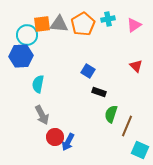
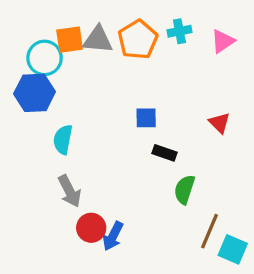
red triangle: (136, 66) -> (219, 123), moved
blue square: (88, 71) -> (146, 118), turned -32
brown line: (127, 126) -> (209, 231), moved

